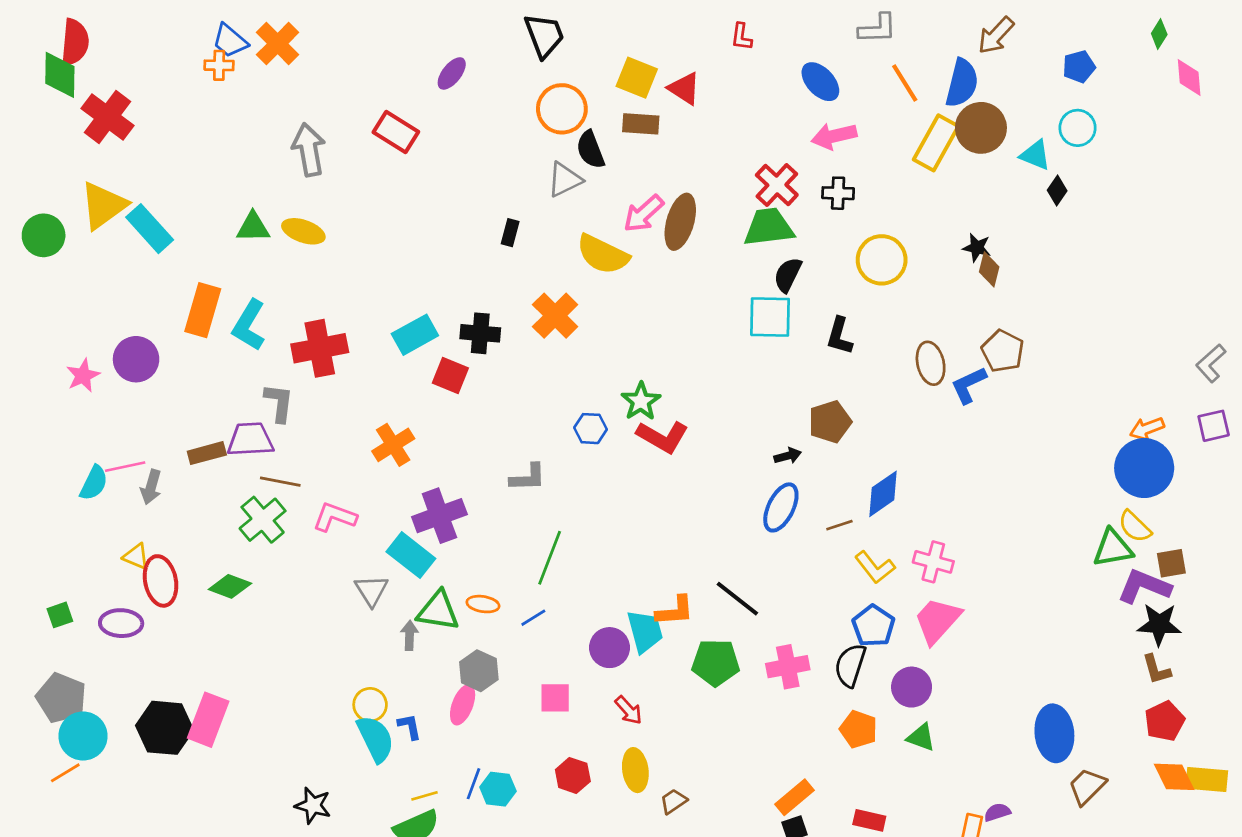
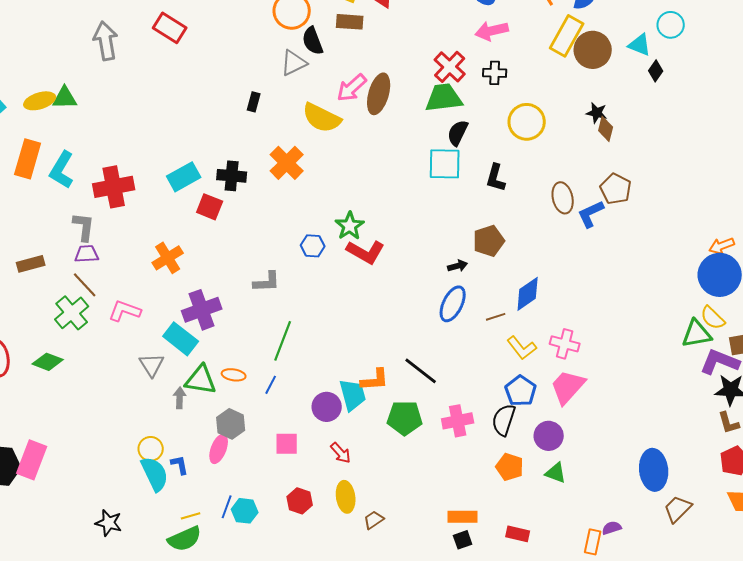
brown circle: (981, 128) -> (593, 50), moved
yellow ellipse: (303, 231) -> (40, 101), moved, turned -36
purple trapezoid: (250, 439) -> (87, 254), moved, size x0.7
brown line: (280, 482) -> (85, 285), turned 36
blue line: (533, 618) -> (271, 385), turned -30
orange rectangle: (795, 797) -> (463, 517), turned 40

